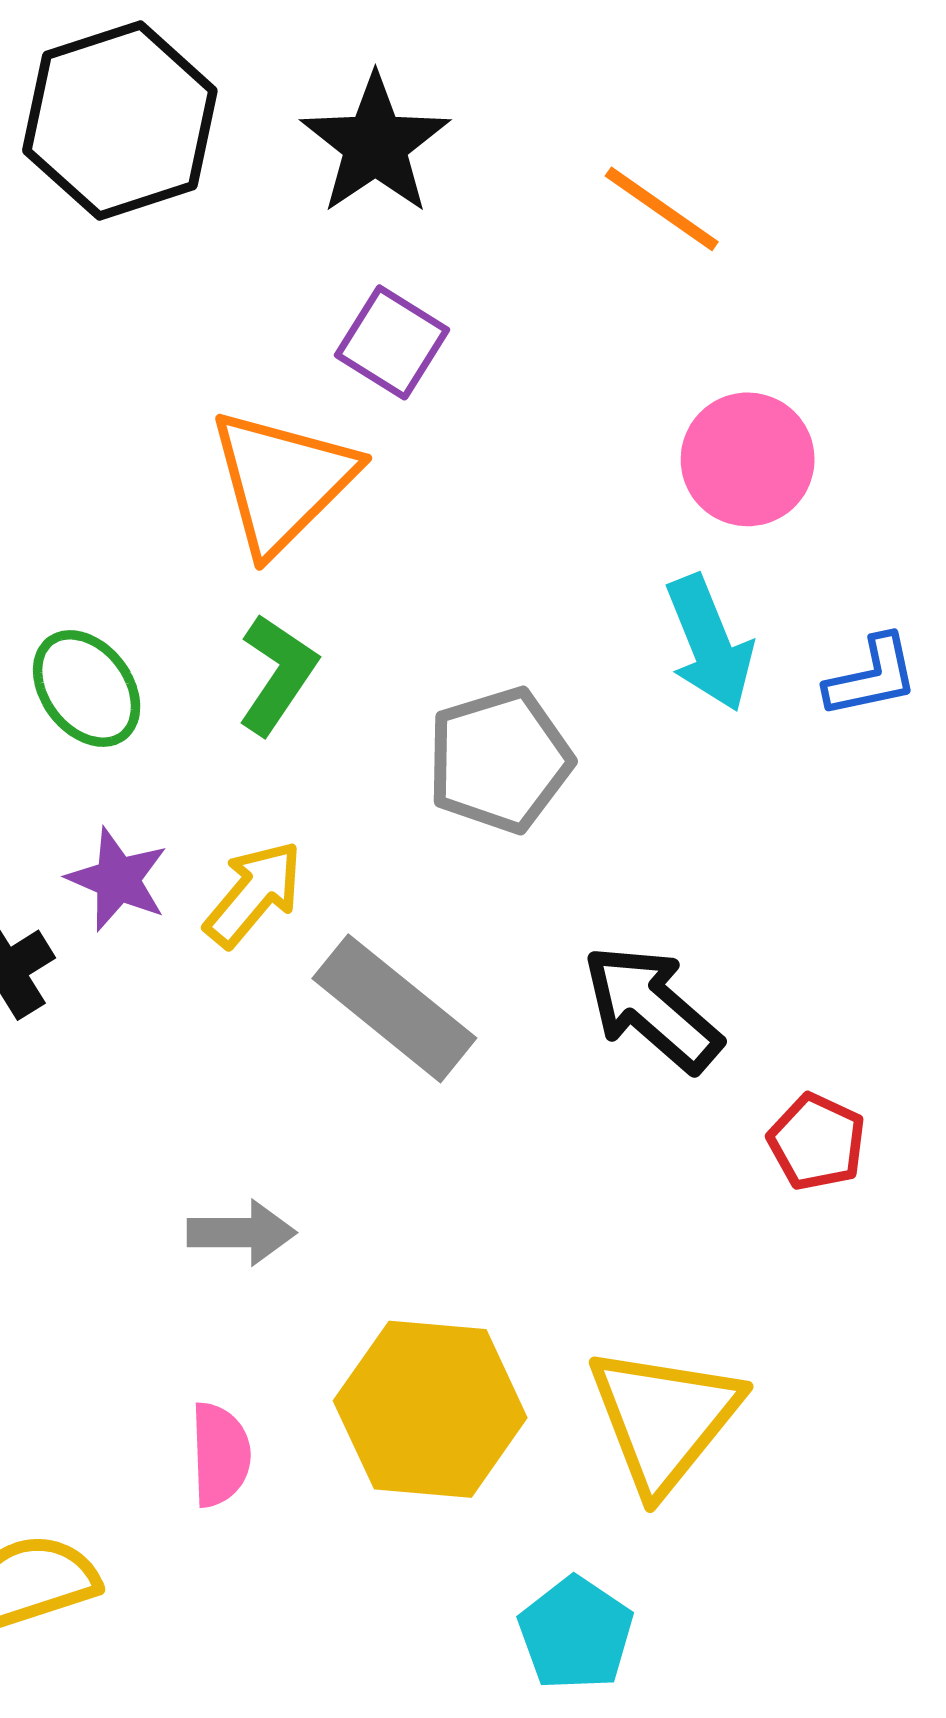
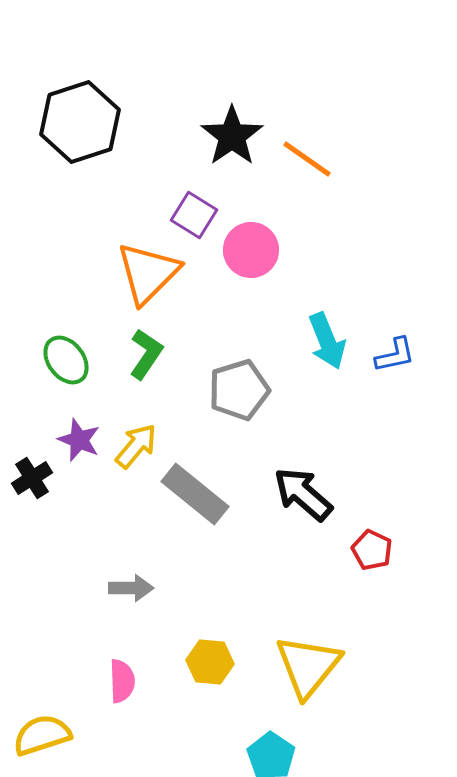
black star: (375, 144) -> (232, 136), moved
pink circle: (748, 459) -> (251, 250), moved
yellow hexagon: (430, 1409) -> (210, 662), size x0.6

